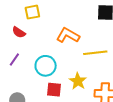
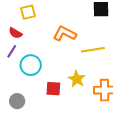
purple line: (14, 59) -> (12, 51), moved
cyan circle: (46, 66) -> (31, 65), moved

